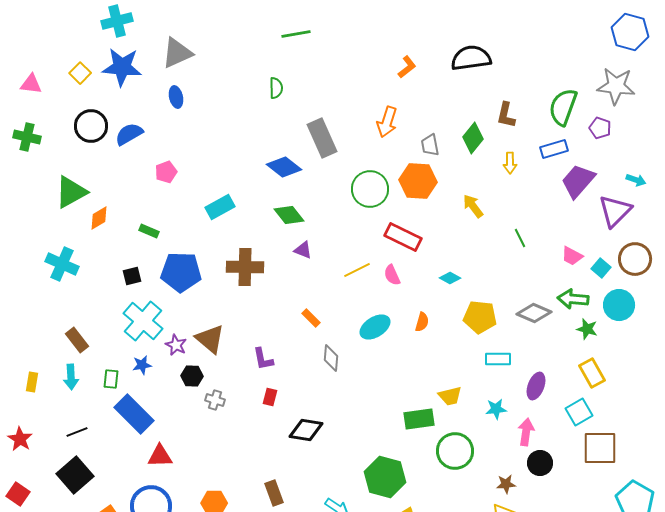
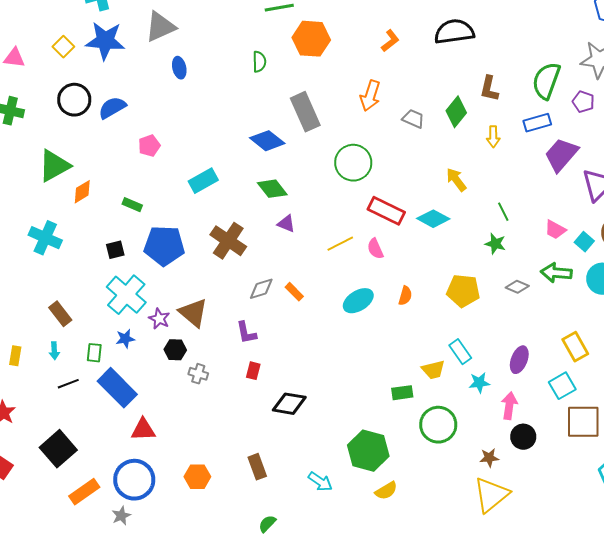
blue ellipse: (176, 97) -> (179, 68), moved
gray trapezoid: (430, 145) -> (413, 119), turned 125
orange hexagon: (418, 181) -> (311, 39), moved
brown cross: (245, 267) -> (228, 241), turned 33
cyan diamond: (450, 278) -> (433, 219), moved, size x1.5
gray diamond: (534, 313) -> (517, 287), size x0.7
green star: (587, 329) -> (495, 244), moved
gray diamond: (331, 358) -> (261, 289), moved, turned 68
cyan rectangle: (498, 359) -> (460, 352), moved, turned 55
cyan arrow: (71, 377) -> (54, 351), size x0.7
green rectangle: (419, 419) -> (402, 393), size x0.7
black line: (77, 432) -> (68, 384), moved

